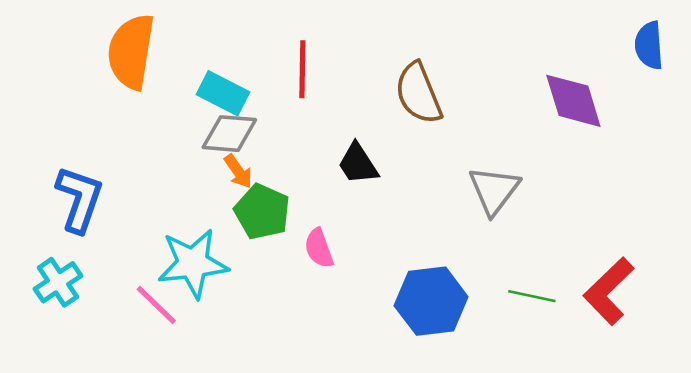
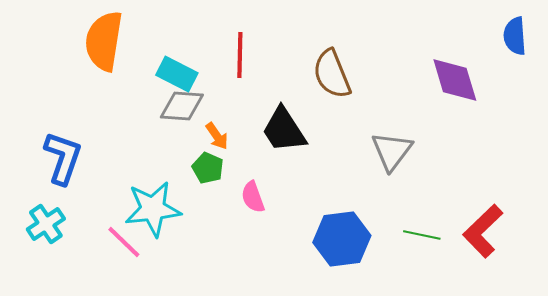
black trapezoid: (358, 164) -> (284, 130), size x1.4
orange arrow: (238, 171) -> (217, 136), moved
green pentagon: (262, 212) -> (208, 168), size x0.7

